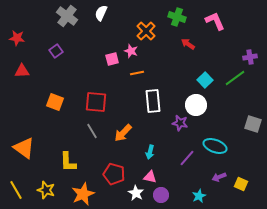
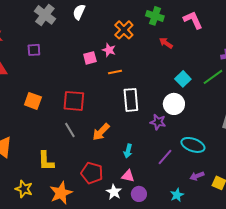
purple square: (56, 51) -> (34, 50), turned 32

